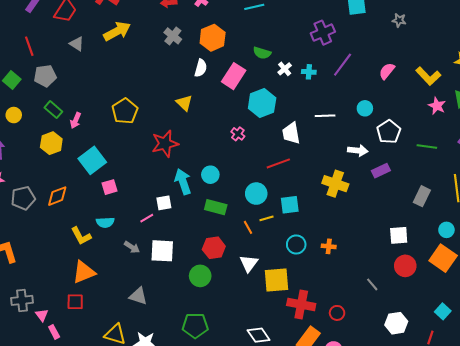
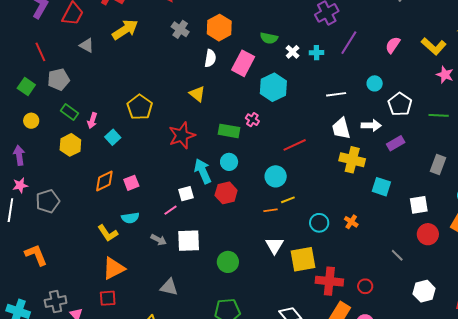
white trapezoid: (291, 133) -> (341, 128), moved
cyan square: (92, 160) -> (113, 137), moved, size x0.6
orange diamond: (57, 196) -> (104, 181), moved
cyan square: (290, 205) -> (381, 187), moved, turned 30
green rectangle: (216, 207) -> (229, 131), moved
orange line: (248, 227) -> (271, 210), turned -64
orange cross: (329, 246) -> (351, 222), turned 32
red hexagon: (214, 248) -> (226, 193), moved

